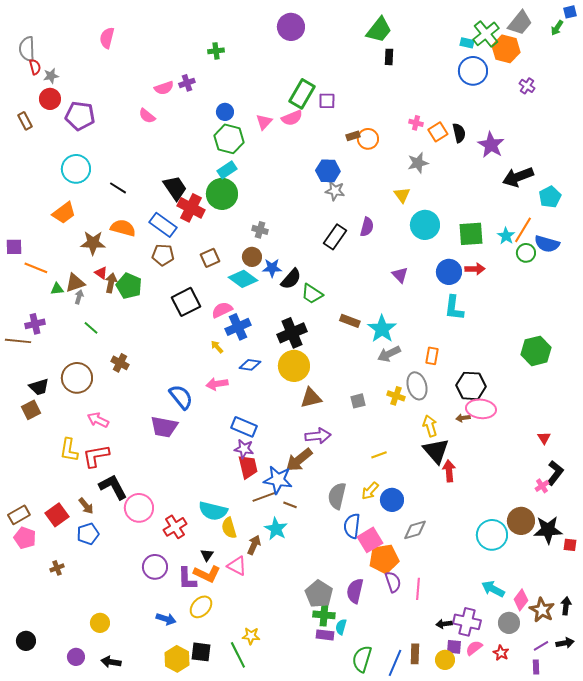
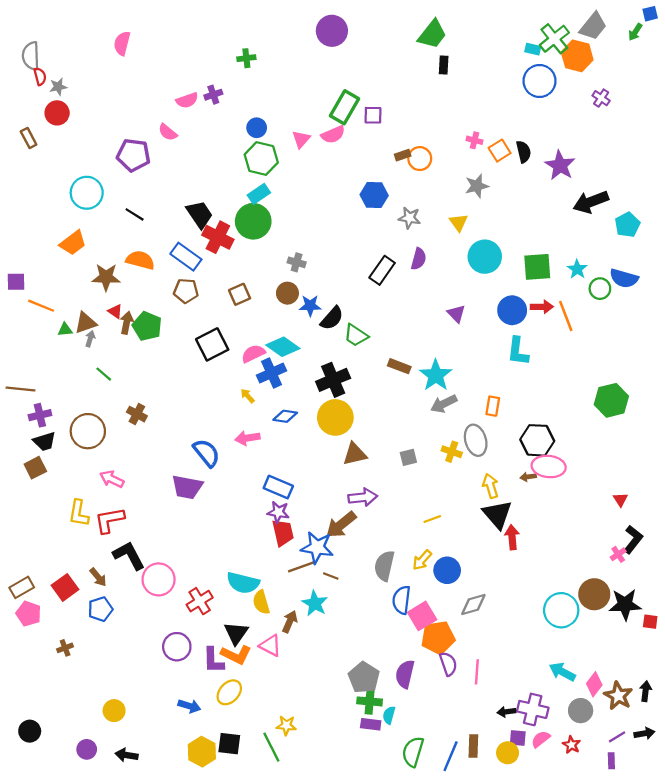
purple pentagon: (80, 116) -> (133, 155), moved
gray star: (335, 191) -> (409, 218), moved
orange line: (523, 230) -> (566, 316), moved, turned -52
cyan diamond: (243, 279) -> (283, 347), moved
purple cross: (35, 324) -> (40, 415), moved
black triangle: (207, 555) -> (236, 633), size x1.6

